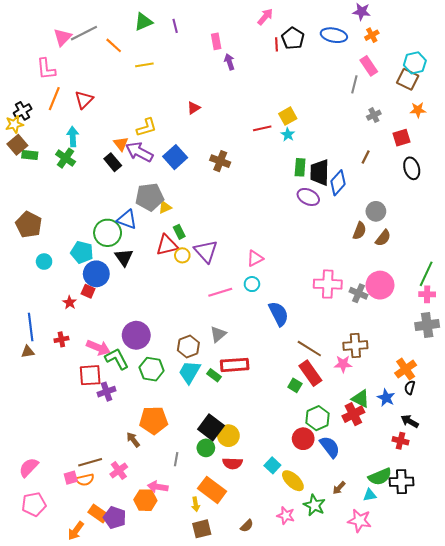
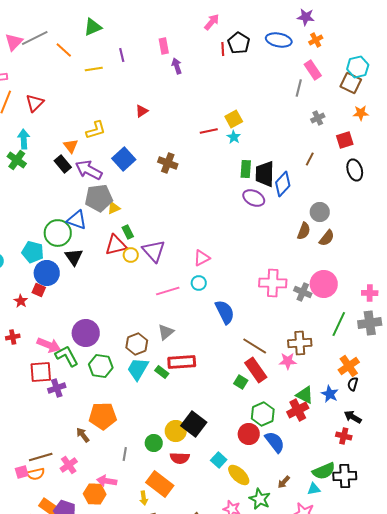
purple line: (175, 26) -> (122, 55), moved
purple arrow: (139, 152) -> (89, 170), moved
green line: (426, 274) -> (339, 324), moved
black square: (211, 427) -> (194, 424), moved

